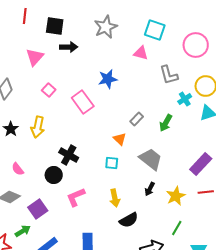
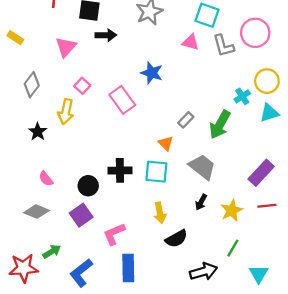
gray L-shape: (169, 75) -> (223, 46), moved
blue star: (108, 79) -> (152, 73), turned 30
green arrow: (166, 123) -> (220, 125), size x1.4
yellow arrow: (38, 127) -> (66, 112), moved
black cross: (69, 155) -> (120, 170), moved, turned -30
cyan square: (112, 163) -> (156, 172), size x1.5
pink L-shape: (76, 197) -> (114, 234), moved
purple square: (38, 209) -> (81, 215), moved

